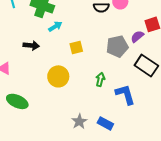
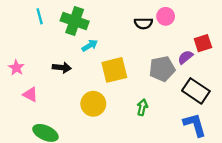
yellow square: (76, 47) -> (114, 70), size x1.6
blue L-shape: (125, 94) -> (195, 125), moved

